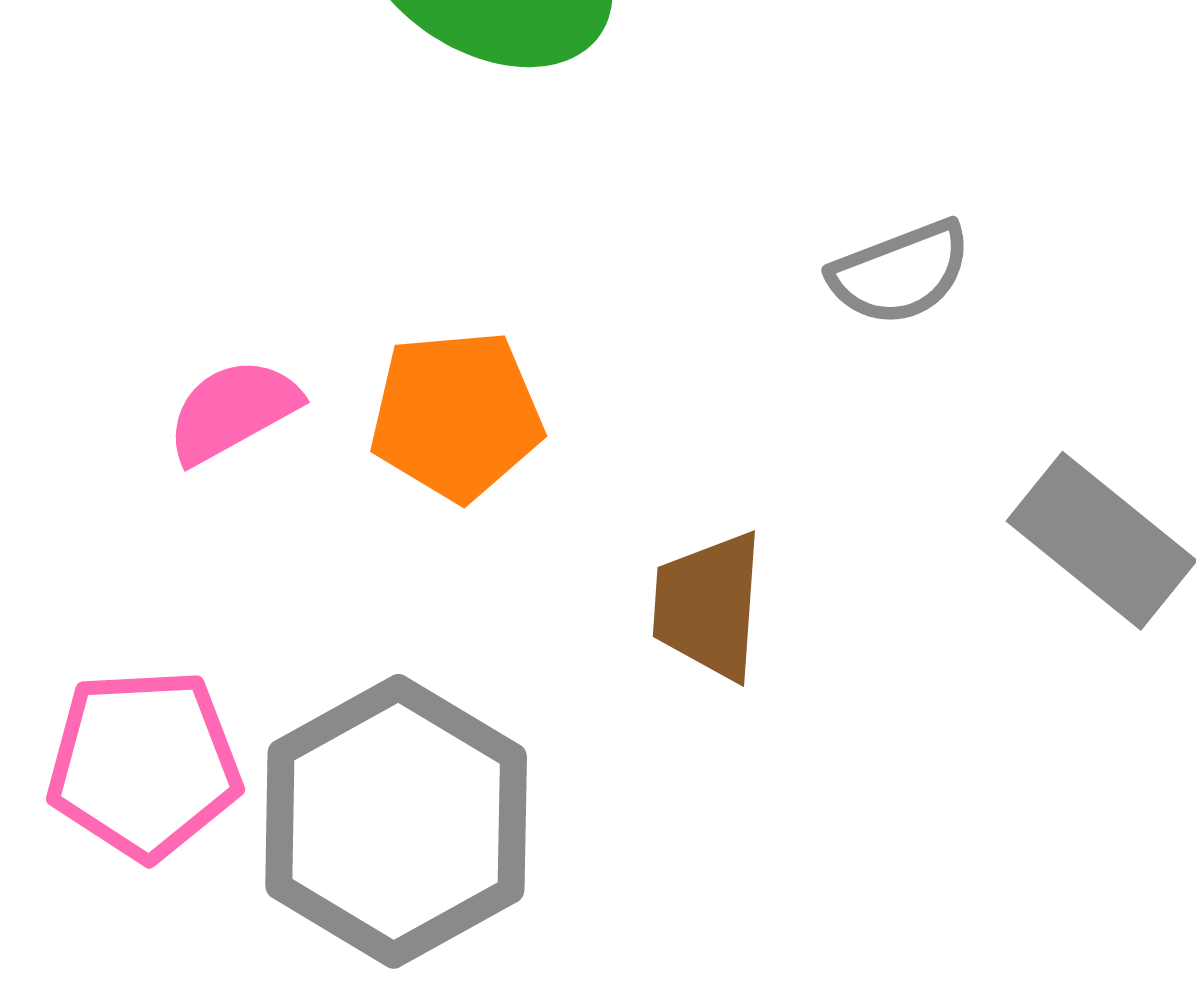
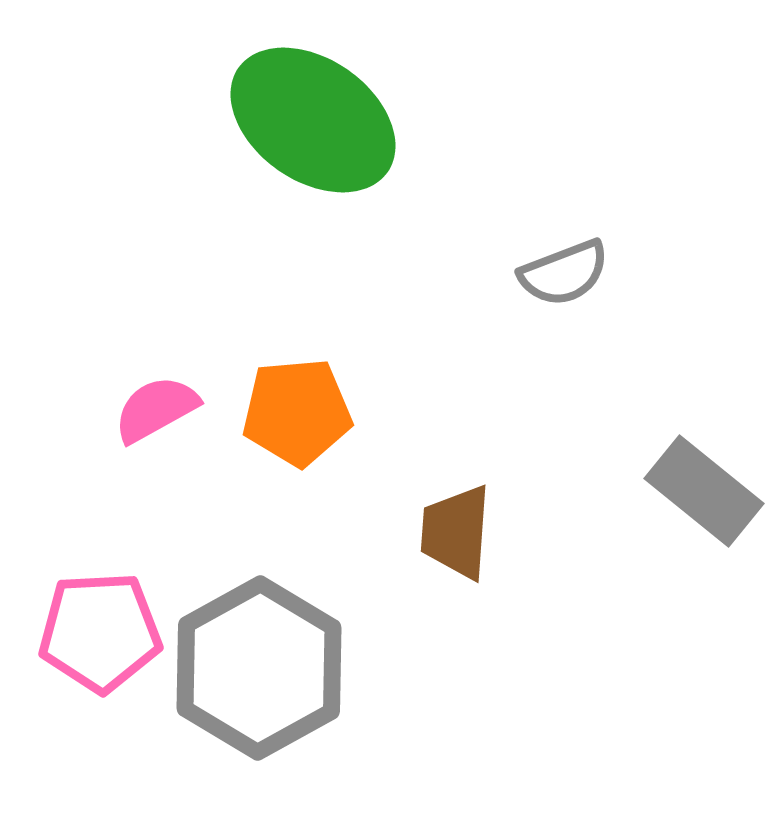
gray semicircle: (900, 273) -> (564, 273), moved

